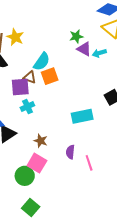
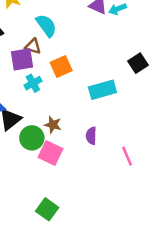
cyan semicircle: (42, 62) -> (46, 25), turned -66
orange square: (50, 76) -> (61, 66), moved
pink line: (89, 163) -> (127, 156), moved
green circle: (25, 176) -> (32, 138), moved

